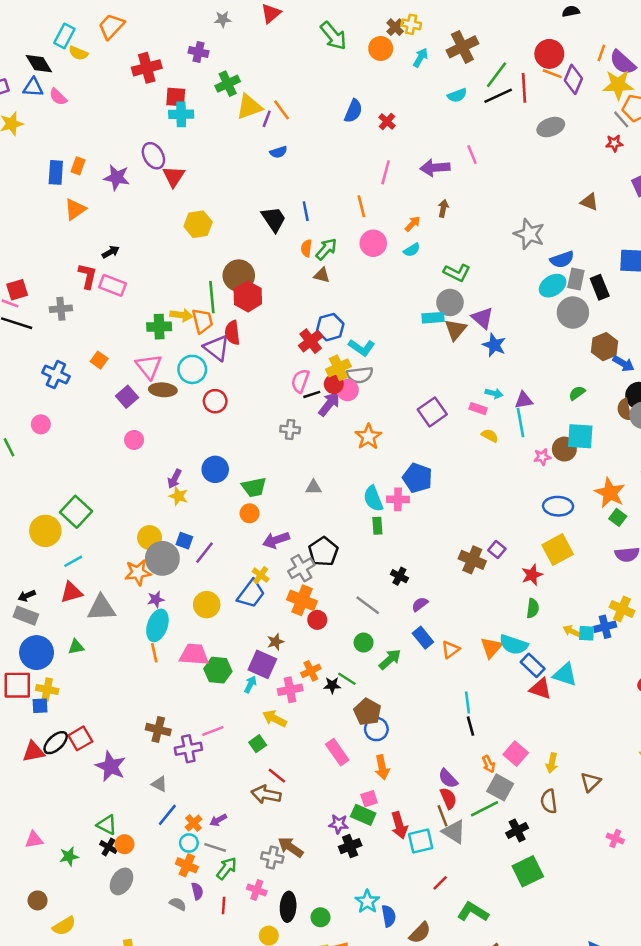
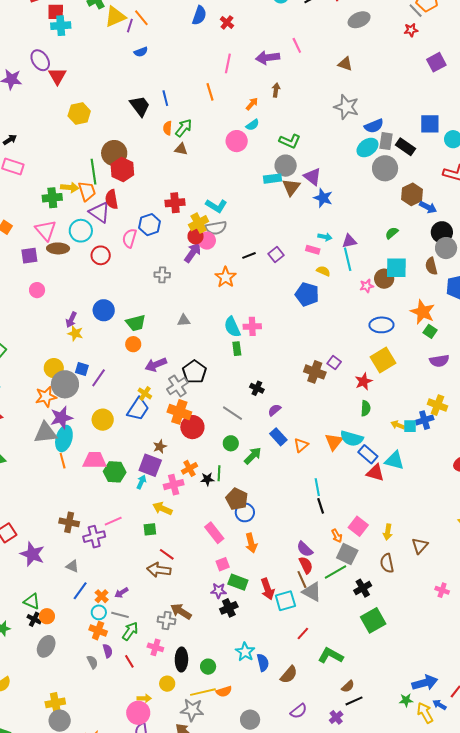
brown triangle: (589, 202) -> (345, 64), moved
pink circle: (373, 243) -> (237, 141), moved
black rectangle: (600, 287) -> (406, 147), turned -30
blue hexagon: (330, 327) -> (150, 225), moved
red cross: (311, 341) -> (175, 203), turned 36
pink semicircle: (300, 381) -> (129, 238), moved
black line: (312, 394) -> (249, 255), moved
purple square: (127, 397) -> (29, 256), turned 36
brown semicircle: (624, 409) -> (431, 266), moved
purple square: (432, 412) -> (276, 254), size x0.7
blue pentagon: (417, 478) -> (307, 294), moved
purple star: (156, 599) -> (61, 418), size x1.6
gray triangle: (101, 608) -> (45, 433), moved
red circle: (317, 620) -> (192, 427), size x1.5
green line: (347, 679) -> (219, 473), turned 63
green square: (258, 744) -> (150, 529), turned 32
pink square: (369, 799) -> (223, 564), moved
gray semicircle: (178, 904) -> (92, 662), turned 40
red line: (224, 906) -> (129, 661), turned -32

